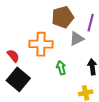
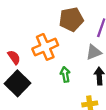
gray triangle: (77, 39) -> (94, 52), moved
orange cross: (41, 44) -> (45, 47), turned -30

